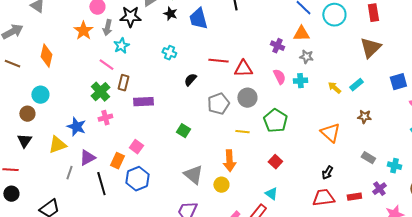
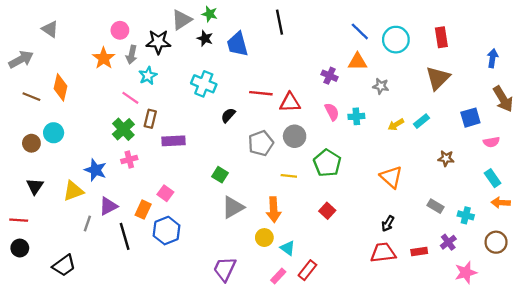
cyan cross: (169, 53) -> (204, 84), size x1.5
gray star: (306, 57) -> (381, 86), moved
brown line: (12, 64) -> (31, 97), moved
yellow arrow: (334, 88) -> (396, 125), turned -72
brown circle: (27, 114) -> (31, 143), moved
brown star: (364, 117) -> (446, 158), moved
gray triangle: (193, 175) -> (233, 207), moved, turned 50
cyan triangle: (271, 194) -> (288, 248), moved

